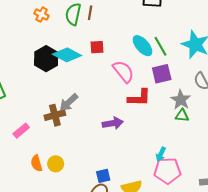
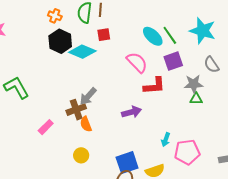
red square: (97, 47) -> (104, 35), moved
black hexagon: (46, 59) -> (60, 41), moved
gray star: (181, 100) -> (194, 84), turned -30
cyan arrow: (161, 154) -> (166, 140), moved
orange semicircle: (37, 163) -> (86, 124), moved
blue square: (103, 176) -> (127, 163), size x1.6

